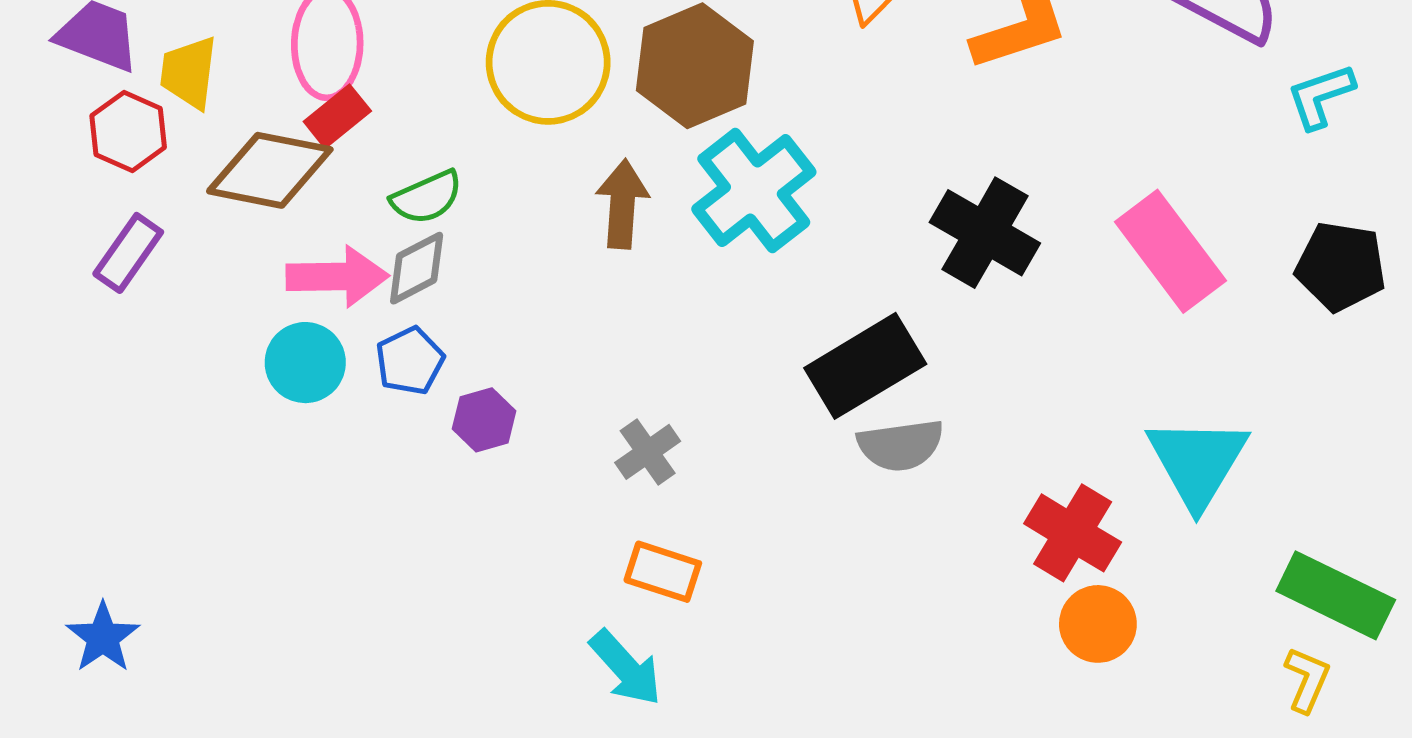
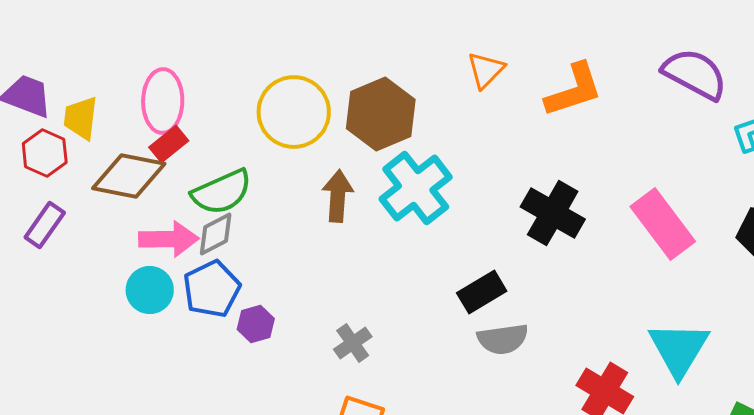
green semicircle: (427, 197) -> (222, 192), size x1.4
blue pentagon: (410, 361) -> (212, 289), size x1.4
black rectangle: (865, 366) -> (482, 292), size x0.7

